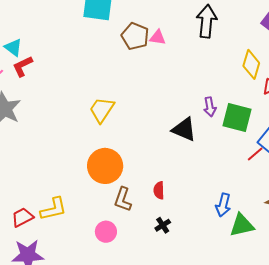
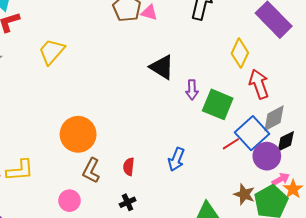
yellow trapezoid: (102, 110) -> (52, 52), moved
black triangle: (184, 129) -> (162, 67), moved
blue arrow: (223, 205) -> (176, 159), moved

